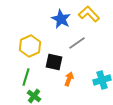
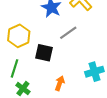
orange arrow: (69, 79) -> (60, 83), moved

